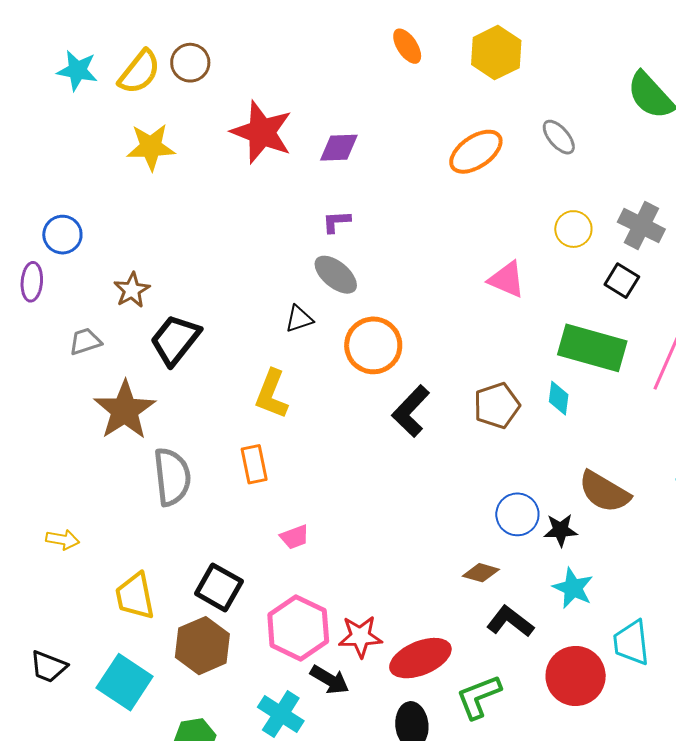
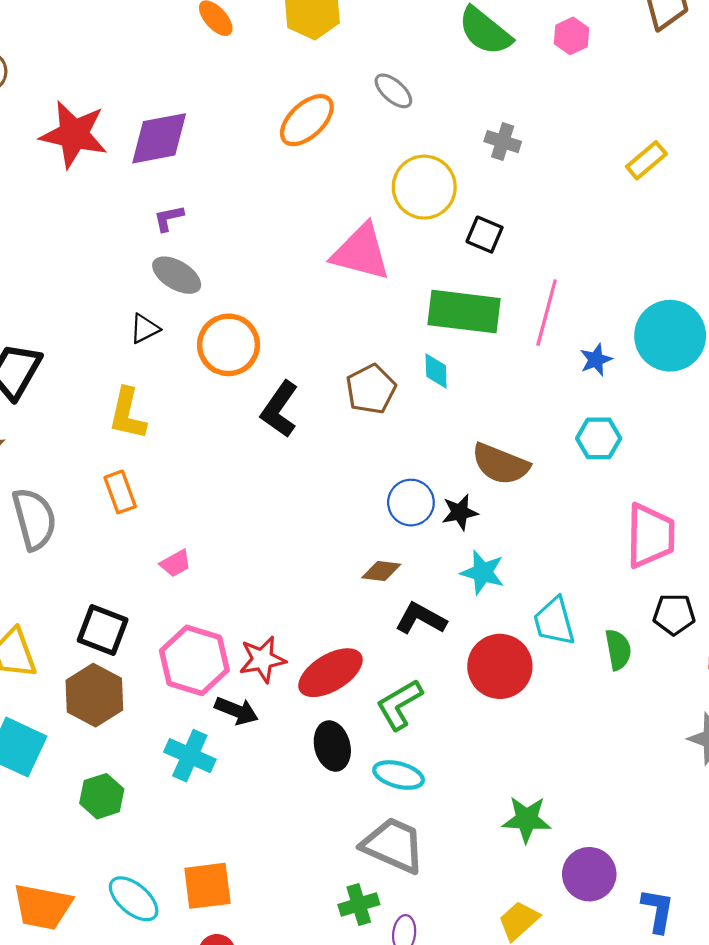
purple diamond: (339, 148) -> (159, 138), size x1.5
gray cross: (641, 226) -> (503, 142), moved, size x0.7
yellow circle: (573, 229) -> (424, 187), size x1.6
pink triangle: (507, 279) -> (361, 252), size x1.5

